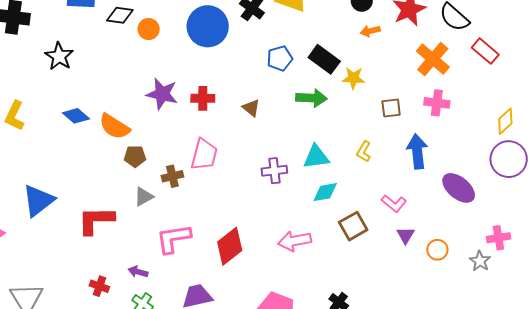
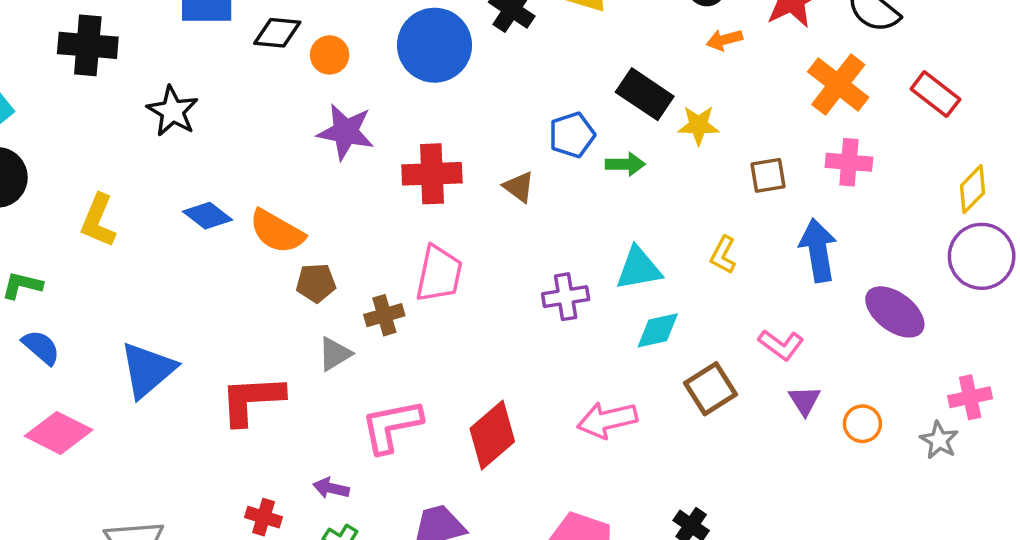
red rectangle: (485, 51) -> (935, 94), moved
blue pentagon: (280, 58) -> (572, 135), moved
purple star: (162, 94) -> (346, 132), moved
red cross: (203, 98) -> (432, 174), size x1.4
green arrow: (311, 98) -> (625, 164), size x0.7

